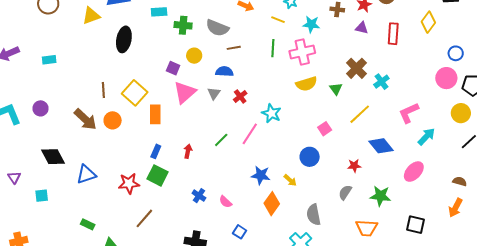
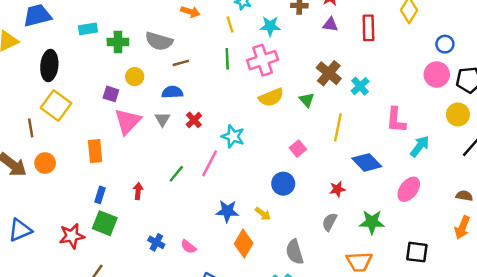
yellow line: (278, 20) -> (230, 24), turned 56
yellow square: (135, 93) -> (56, 106), moved
pink L-shape: (409, 113) -> (396, 120), turned -55
yellow line: (360, 114) -> (338, 127), turned -30

